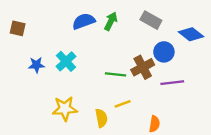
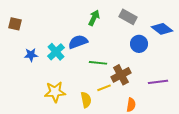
blue semicircle: (84, 21) -> (78, 42), moved
brown cross: (143, 67) -> (121, 75), moved
purple line: (172, 83) -> (158, 82), moved

